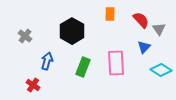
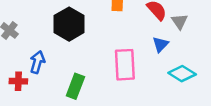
green rectangle: (83, 67) -> (75, 86), moved
red cross: (33, 85) -> (18, 81), moved, turned -32

